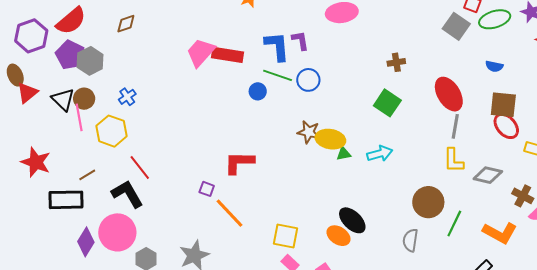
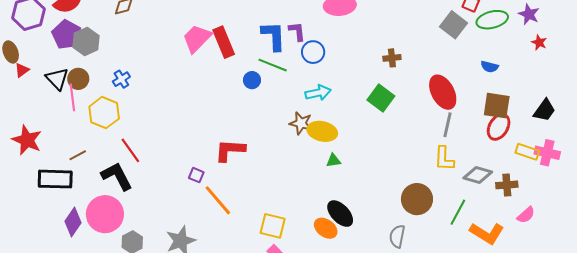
red rectangle: (228, 55) -> (224, 42), turned 56
blue circle: (308, 80) -> (313, 52), moved
red triangle: (27, 93) -> (22, 70), size x0.7
red ellipse: (506, 126) -> (499, 127), turned 68
green triangle: (344, 154) -> (333, 161), moved
cyan arrow: (380, 154) -> (318, 93), moved
brown cross: (523, 196) -> (507, 185), moved, turned -35
green line: (454, 223) -> (458, 212), moved

